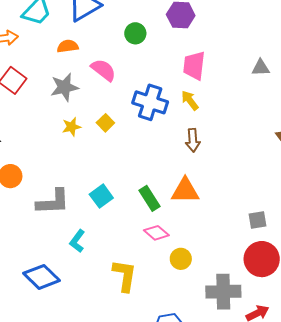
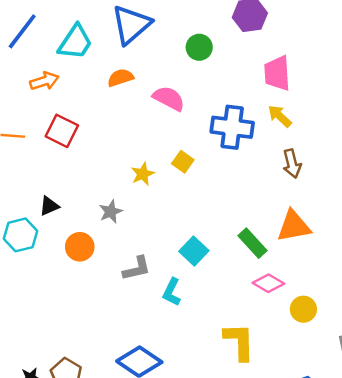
gray star: (64, 87) -> (111, 212), moved, size x0.7
gray L-shape: (53, 202) -> (137, 268), size x0.7
cyan L-shape: (77, 241) -> (172, 292), moved

